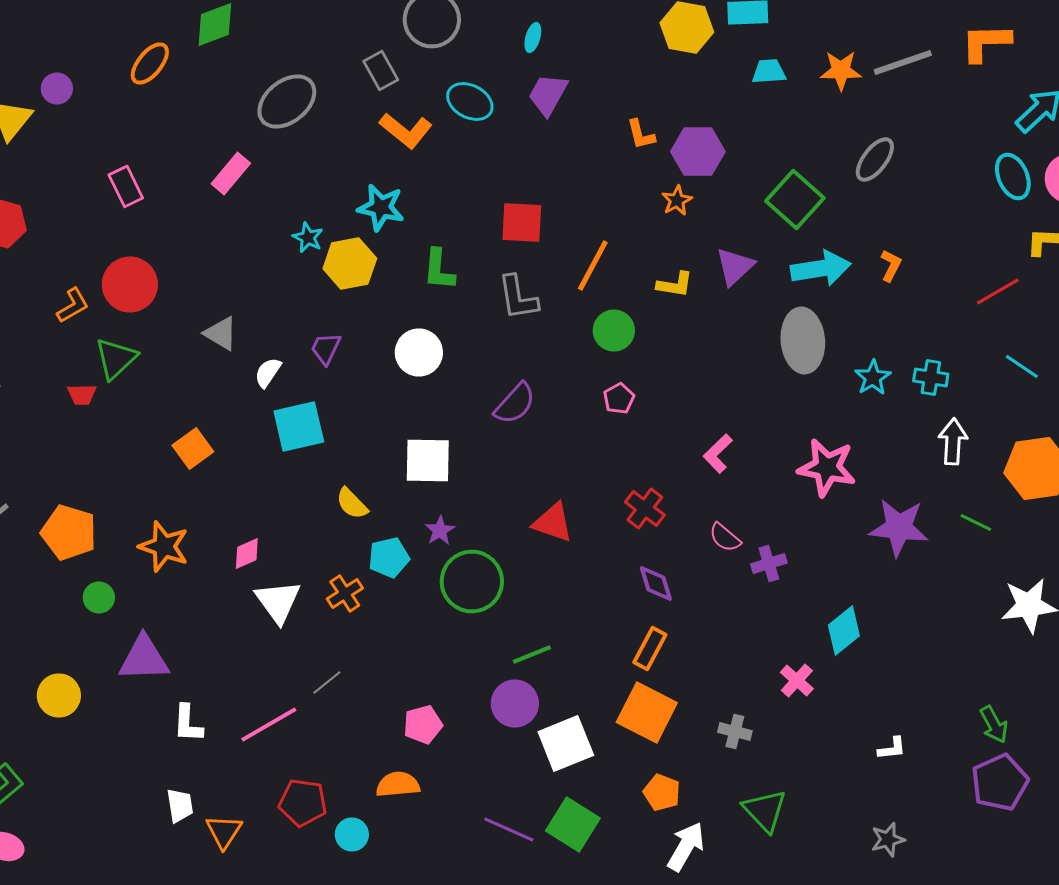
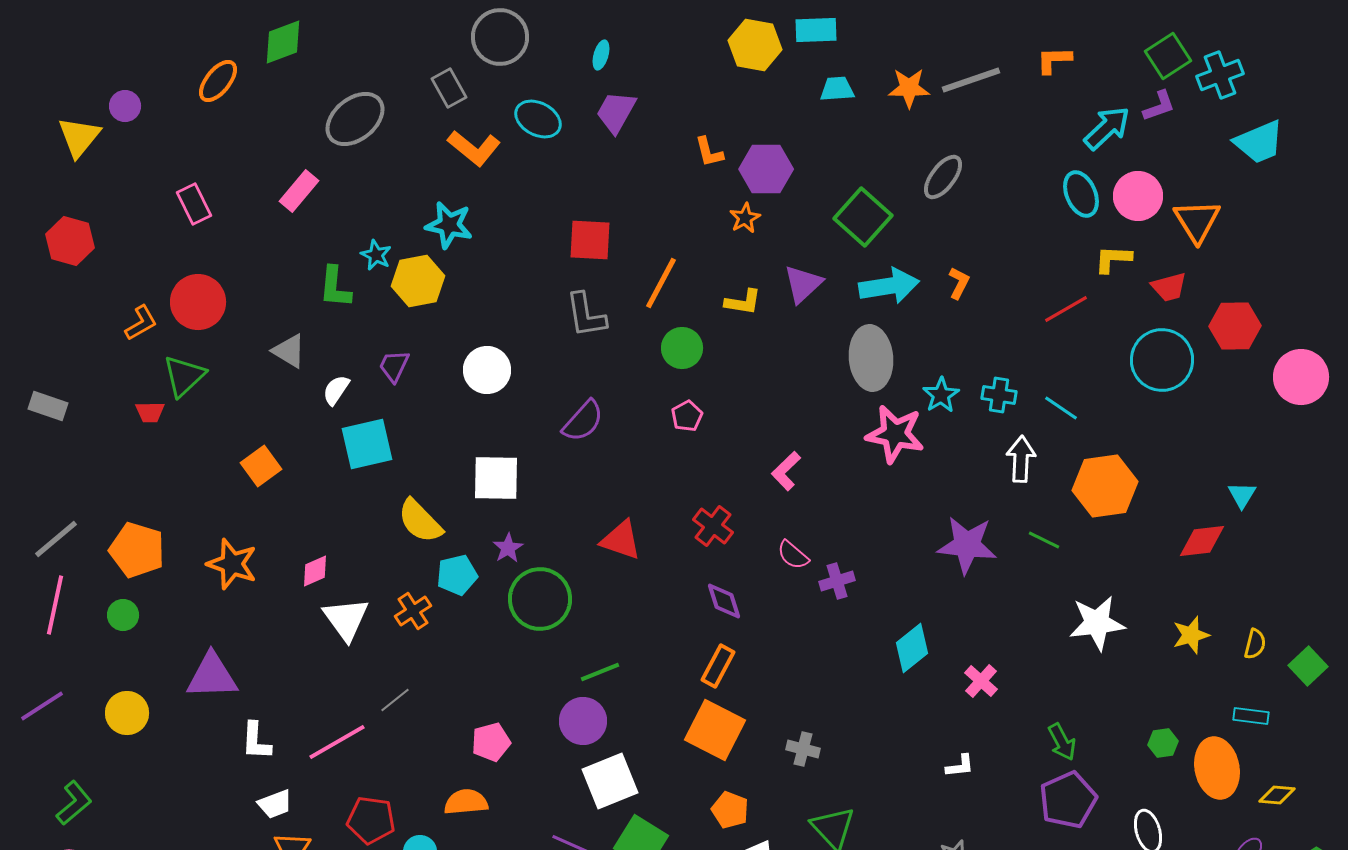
orange L-shape: (986, 42) -> (1054, 60), size x0.7
green L-shape: (439, 270) -> (335, 287), moved
cyan line: (1022, 366) -> (1061, 408), moved
pink star: (827, 468) -> (895, 434), moved
yellow semicircle: (352, 504) -> (420, 521), size x1.4
green circle: (99, 598) -> (123, 615), moved
pink cross: (797, 680) -> (981, 681), moved
white square: (566, 744) -> (610, 781), moved
white trapezoid: (180, 806) -> (275, 804), moved, turned 78

